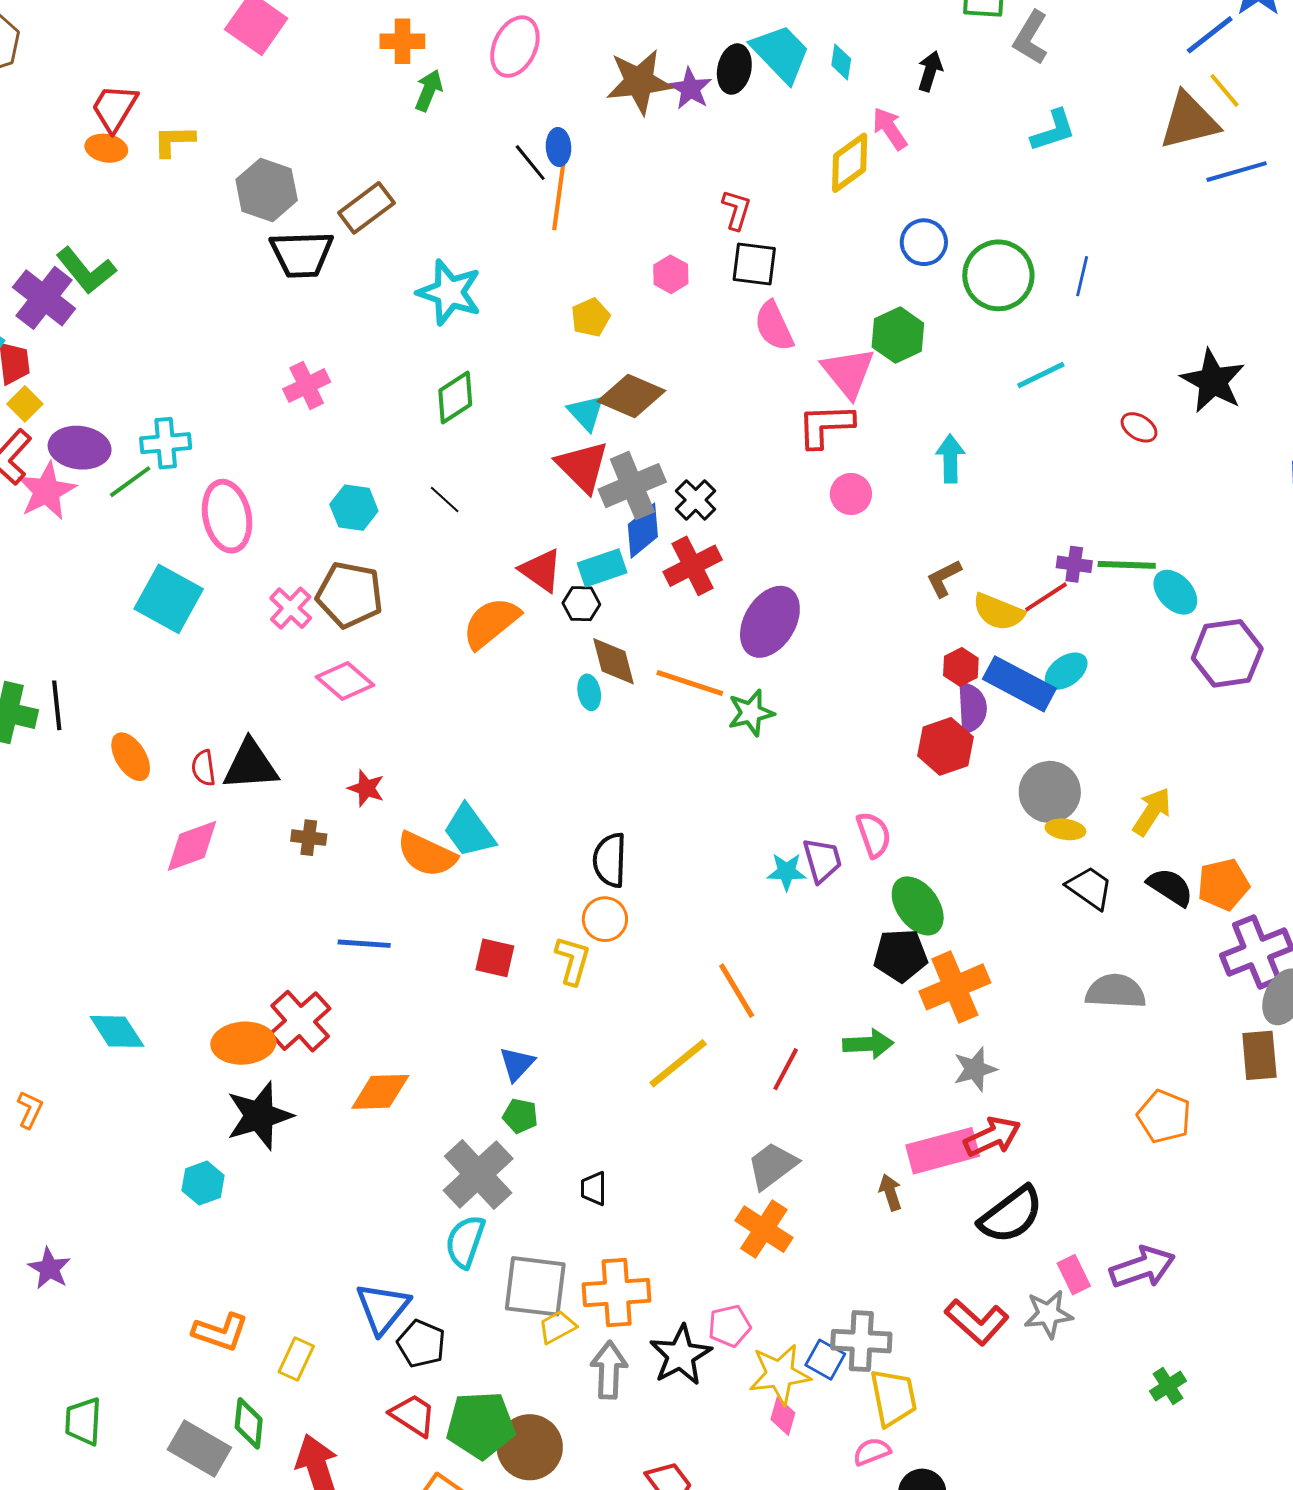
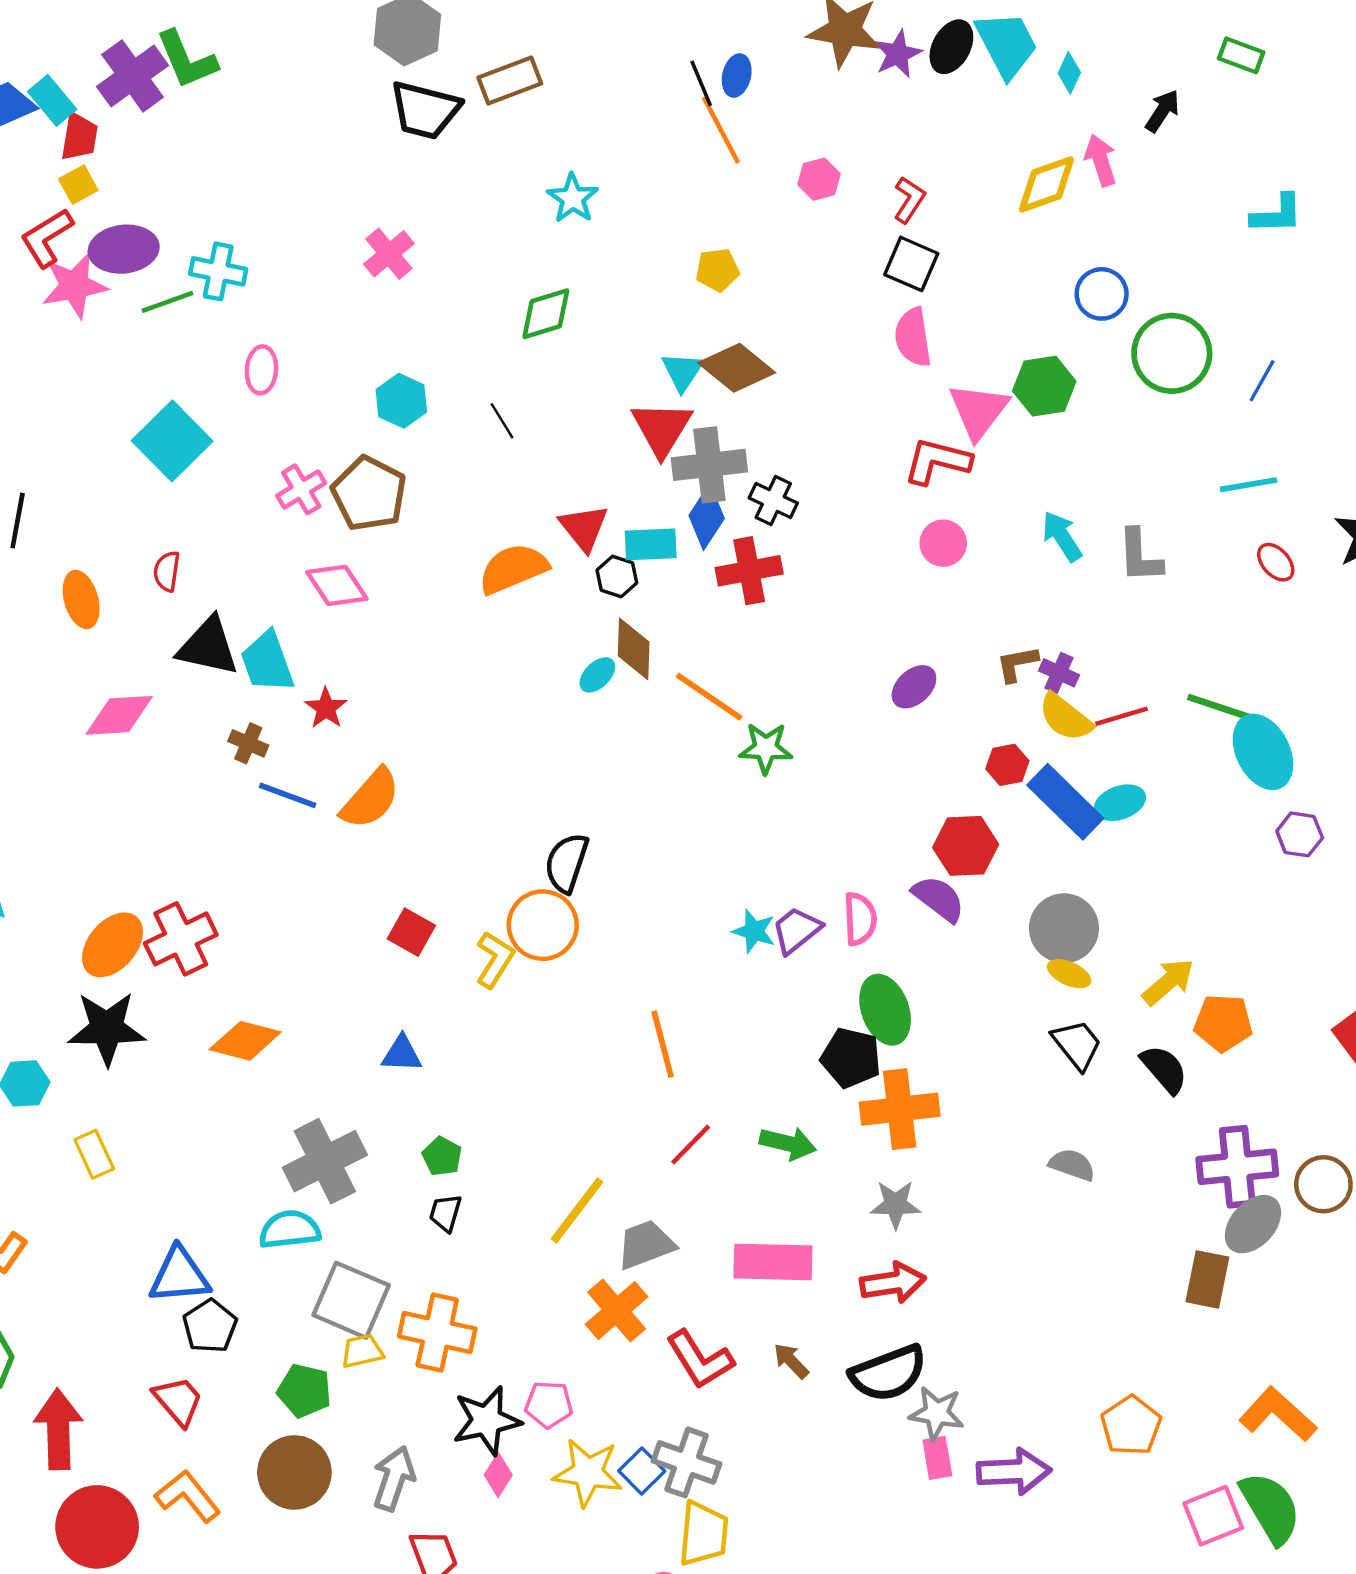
gray L-shape: (1031, 38) -> (1140, 556), moved, turned -50
orange line: (559, 197) -> (721, 130), turned -52
pink hexagon: (671, 274) -> (819, 179), moved
cyan star: (449, 292) -> (573, 198), size x0.7
cyan line: (1041, 375) -> (1248, 485), moved
pink cross: (307, 385) -> (389, 254), turned -30
purple ellipse: (80, 448) -> (124, 249), turned -30
cyan arrow: (950, 459) -> (1062, 536), turned -48
black cross: (696, 500) -> (773, 500), turned -36
pink ellipse: (227, 516) -> (261, 370), size x0.6
blue diamond: (643, 531) -> (707, 517), turned -34
purple cross: (1074, 564) -> (1059, 673), moved
cyan ellipse: (1175, 592) -> (1263, 752), size x1.4
purple ellipse: (770, 622) -> (914, 687), moved, size x0.6
purple hexagon: (1227, 653) -> (1300, 834), size x0.6
cyan ellipse: (589, 692) -> (597, 675), turned 40
purple semicircle: (972, 708) -> (939, 899), moved, turned -66
red semicircle: (204, 768) -> (167, 571), moved
cyan trapezoid: (469, 831) -> (267, 662), moved
orange semicircle: (427, 854) -> (370, 799), turned -90
purple trapezoid: (822, 860) -> (796, 930), turned -129
orange pentagon: (1223, 885) -> (1223, 1023), moved
orange circle: (605, 919) -> (543, 925), size x1.4
blue line: (364, 944) -> (288, 795), moved
gray semicircle: (1116, 991) -> (1072, 1165), size x0.7
orange ellipse: (243, 1043) -> (112, 945), turned -62
yellow line: (678, 1063) -> (577, 1210), moved, turned -30
blue triangle: (517, 1064) -> (402, 1054), turned 33
green pentagon: (520, 1116) -> (442, 1156), moved
orange pentagon: (1164, 1116) -> (1131, 1426), moved
pink rectangle: (943, 1151) -> (773, 1262), moved
brown arrow: (890, 1192) -> (791, 1361), moved, turned -42
cyan semicircle: (465, 1242) -> (290, 1230), turned 48
blue triangle: (383, 1308) -> (179, 1275), turned 30
gray star: (1048, 1314) -> (937, 1413), moved
red L-shape: (977, 1322) -> (700, 1360), moved
yellow rectangle: (296, 1359) -> (94, 1154), moved, turned -66
gray arrow: (609, 1370) -> (394, 1478), moved
pink diamond: (783, 1416) -> (498, 1475), moved
green pentagon: (481, 1425) -> (304, 1391), moved, size x0.7

